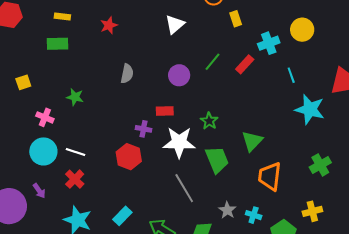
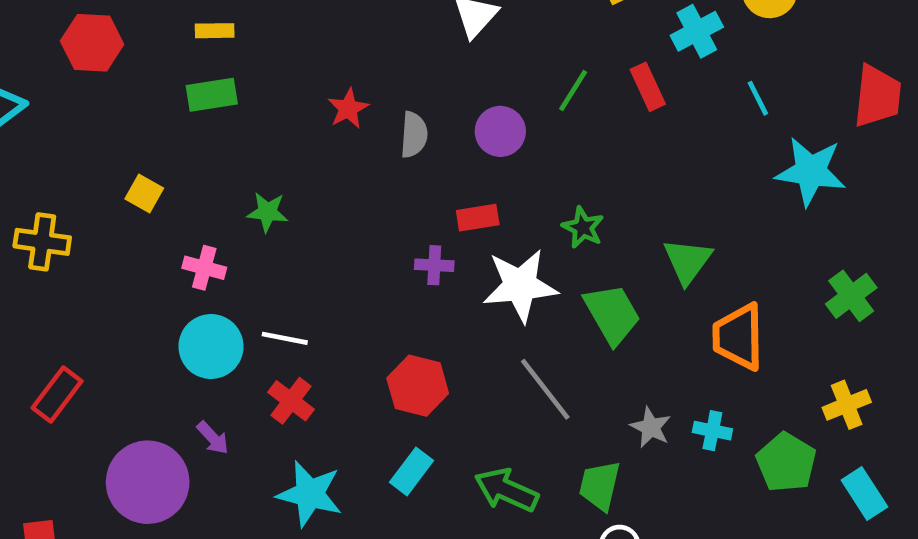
red star: (109, 25) -> (348, 109), moved
red rectangle: (245, 64) -> (648, 87), turned -60
gray semicircle: (127, 74) -> (414, 135), moved
yellow square: (23, 82) -> (144, 194), turned -35
red hexagon: (129, 157) -> (418, 386), moved

